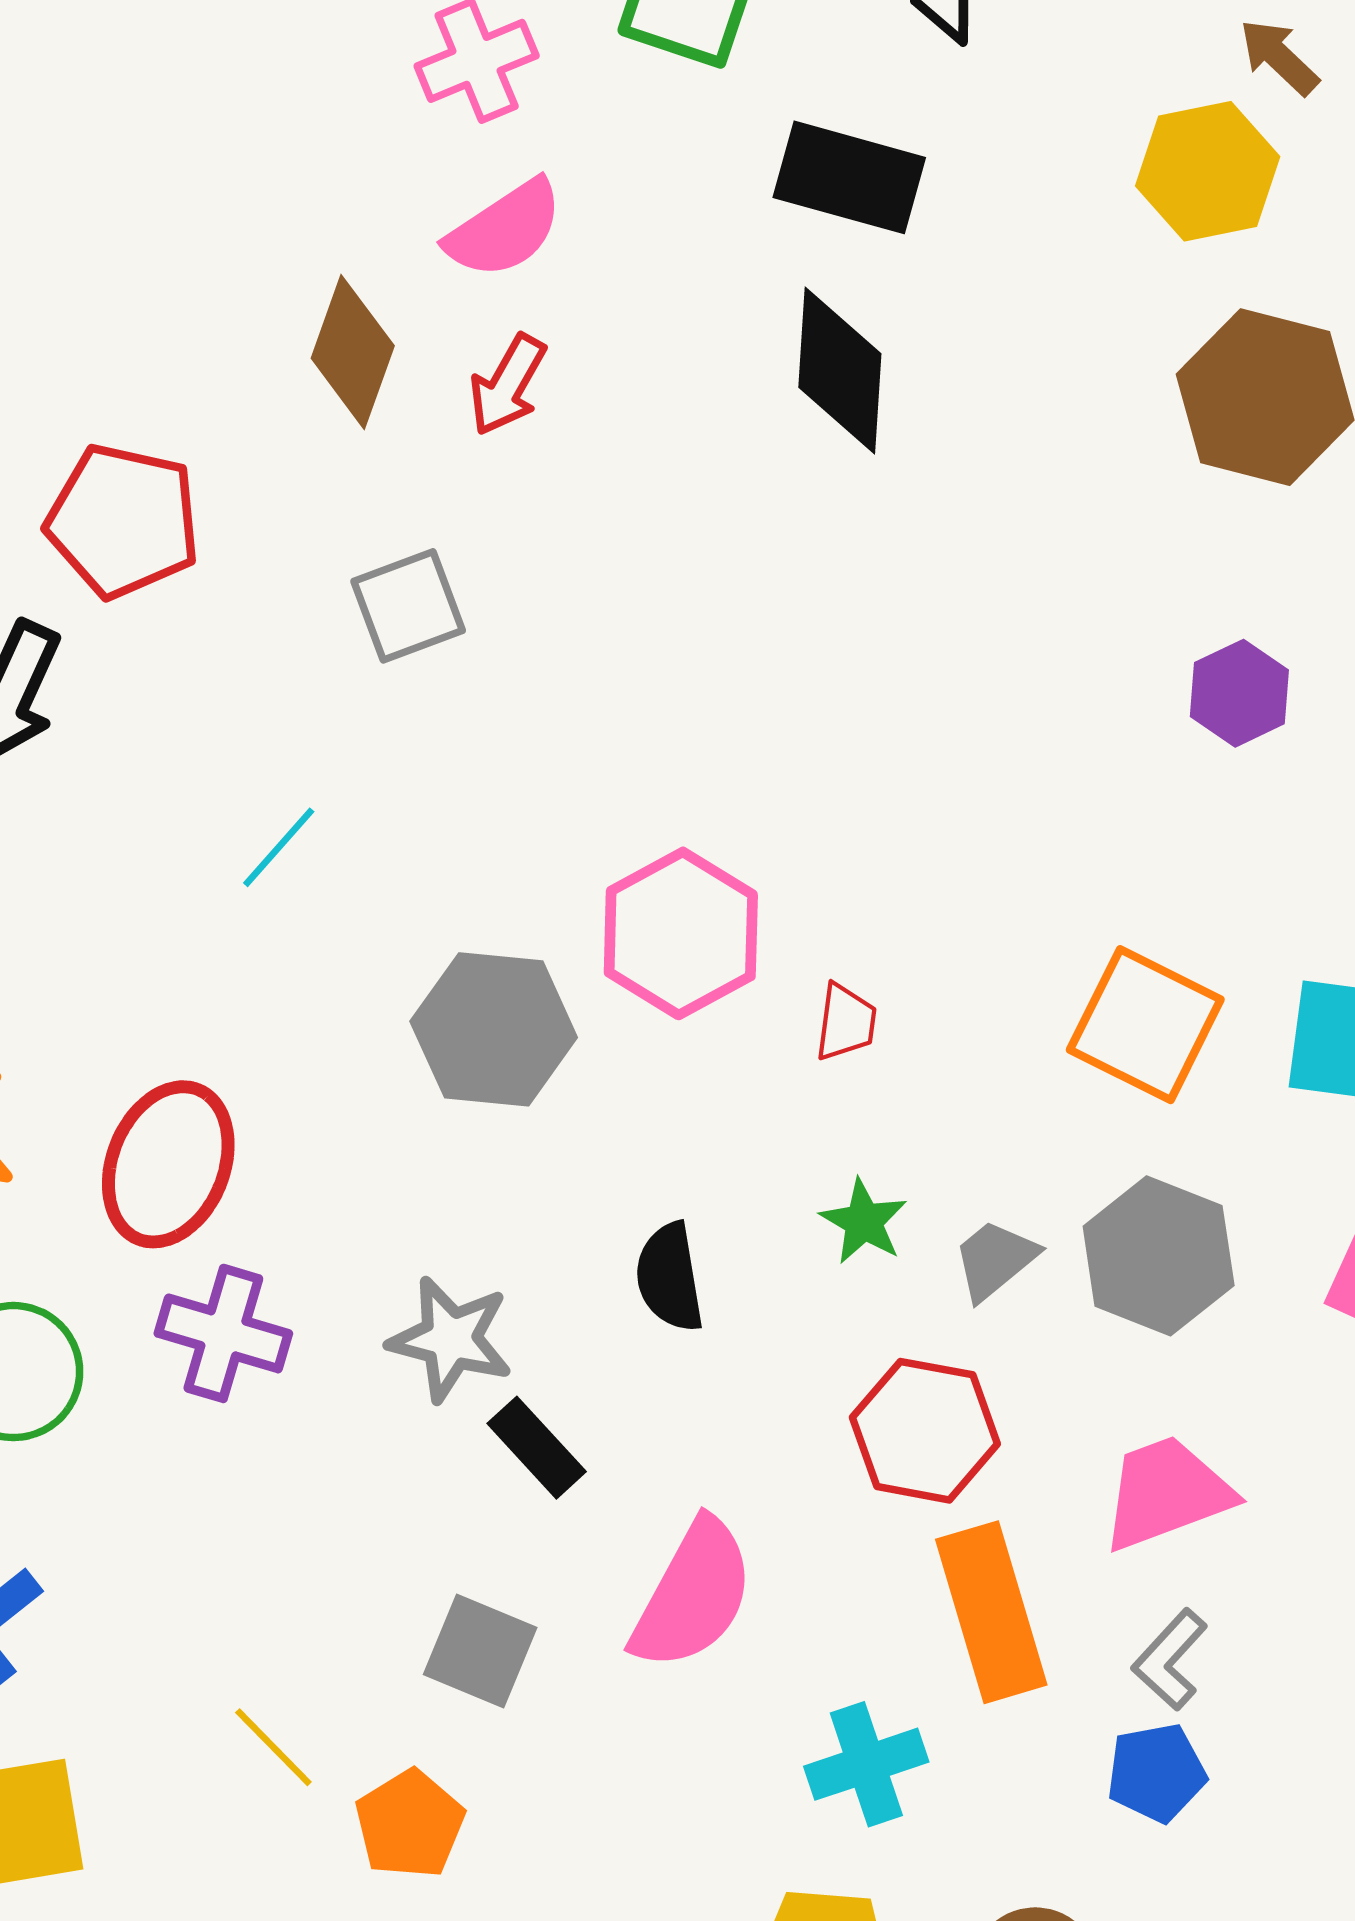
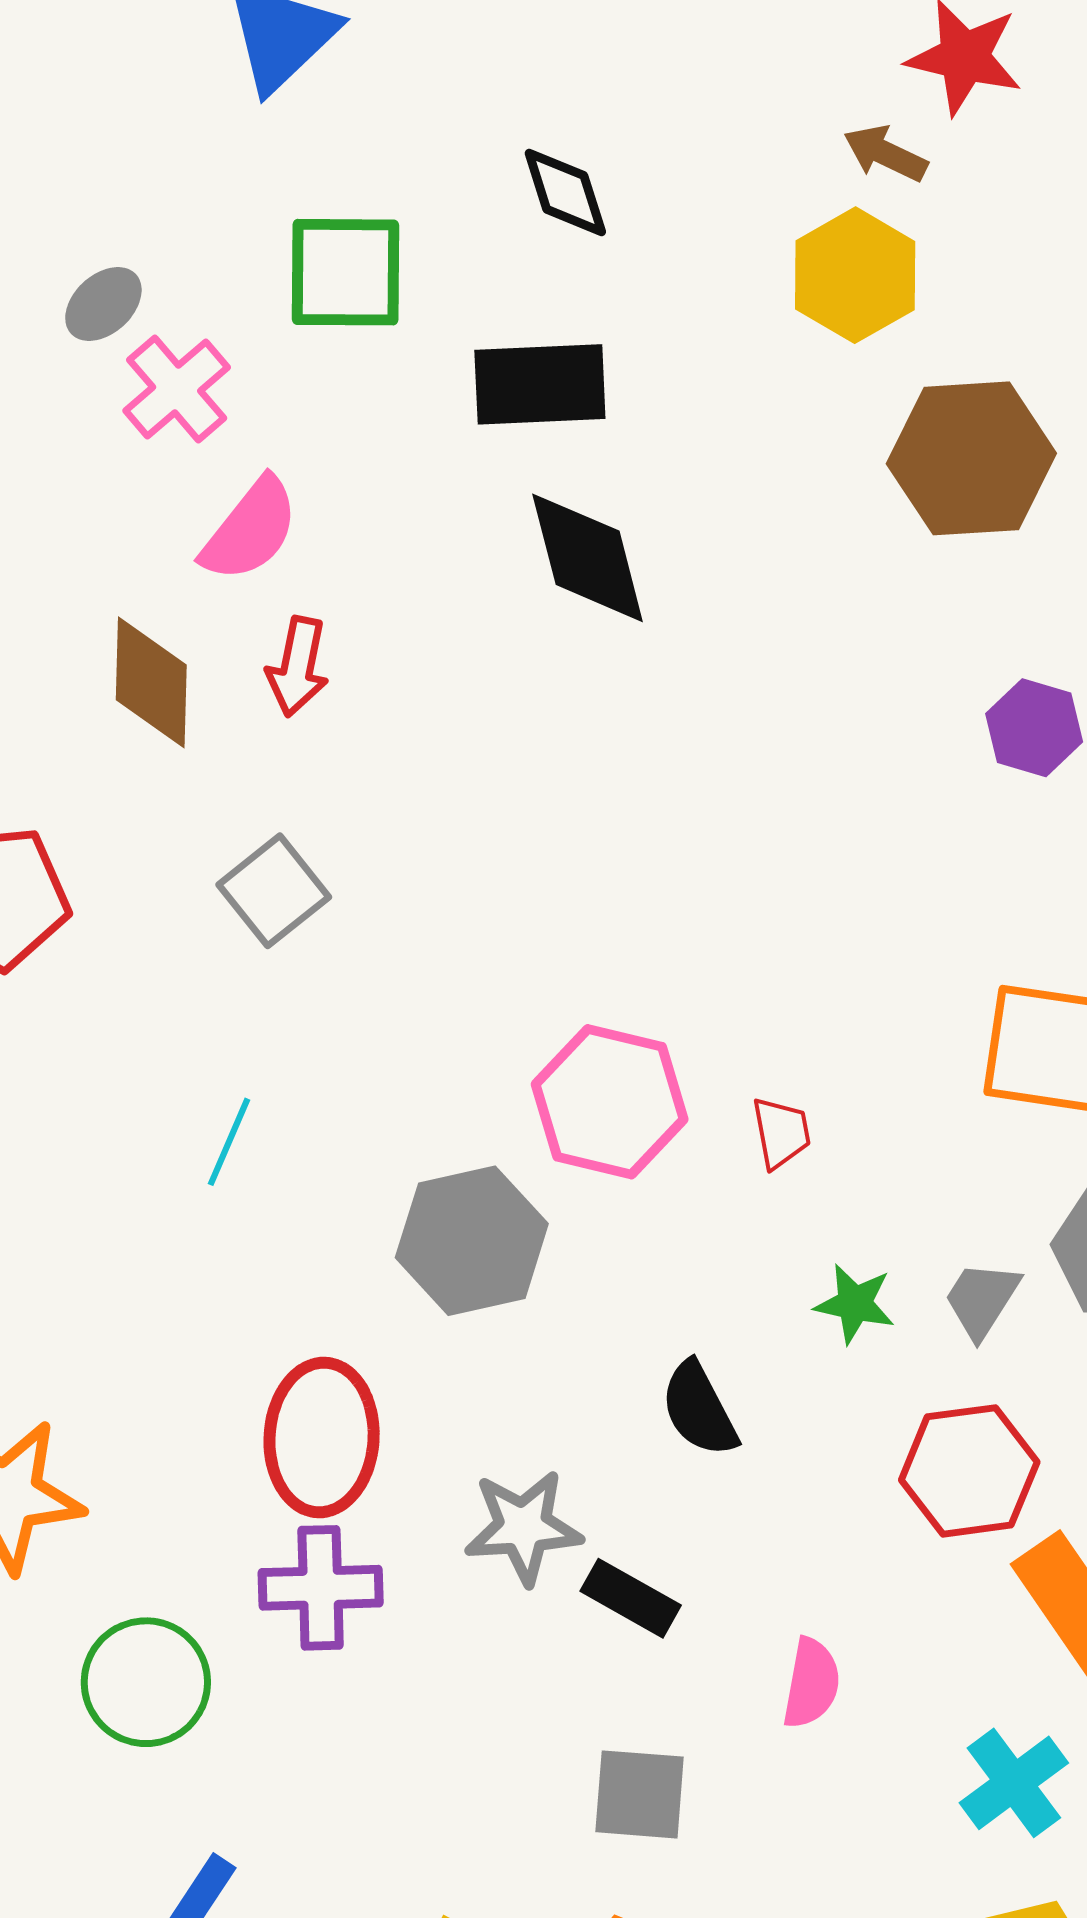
red ellipse: (168, 1164) -> (322, 1438), moved
pink semicircle: (693, 1595) -> (811, 1683), size x0.6

